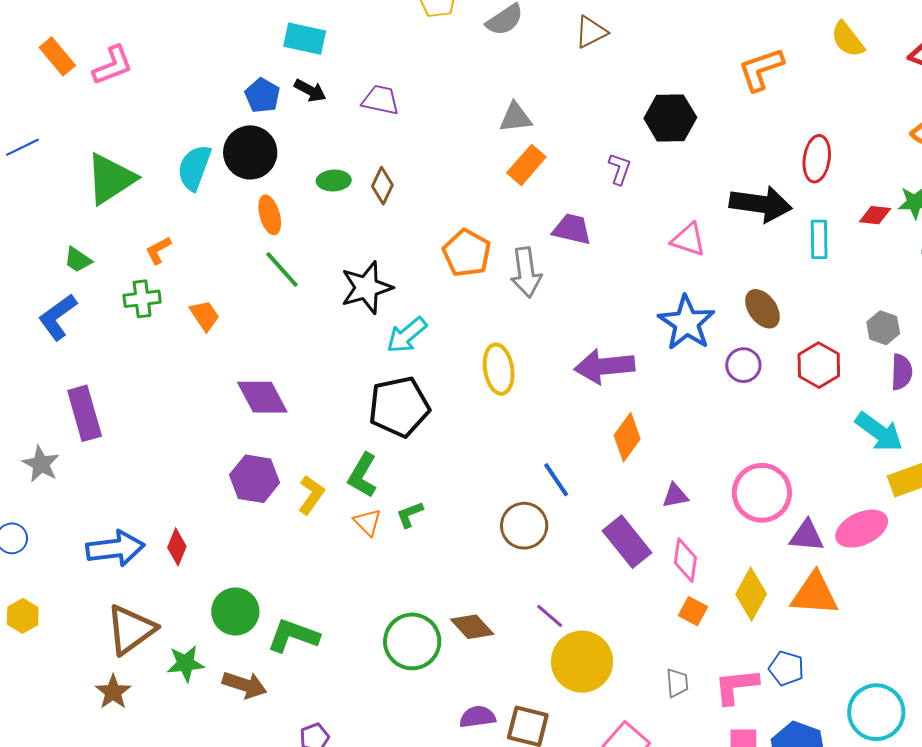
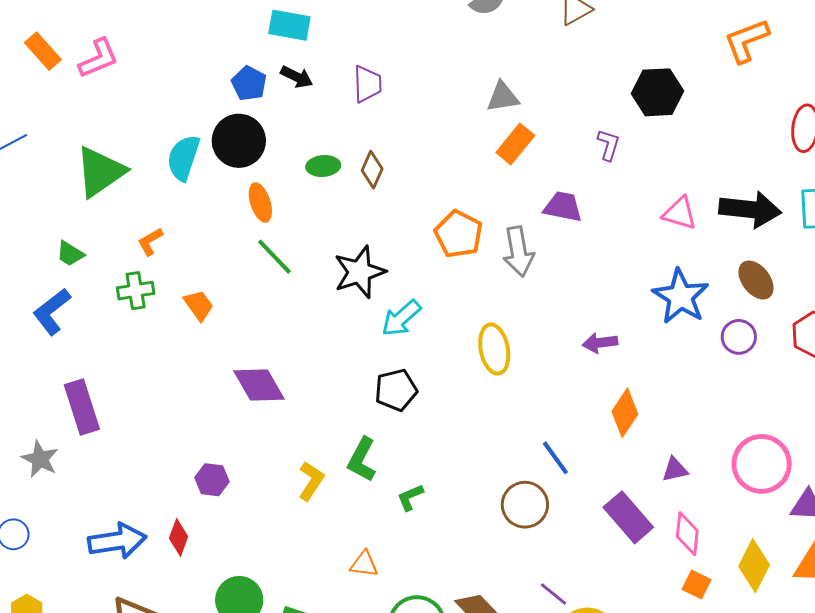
purple trapezoid: (381, 100) -> (367, 84), turned 78
black arrow: (761, 204) -> (750, 209), moved
purple arrow: (604, 366) -> (600, 343), size x0.6
black pentagon: (399, 407) -> (396, 390), size x0.7
purple hexagon: (255, 479) -> (212, 480), moved, size x0.7
orange triangle: (368, 522) -> (364, 564), moved, turned -36

